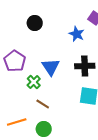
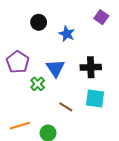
blue star: (77, 34) -> (67, 34), moved
brown line: (43, 104) -> (66, 107), moved

